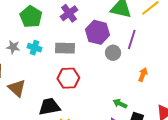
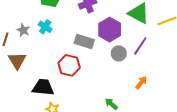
gray star: (13, 47) -> (23, 30), moved
gray rectangle: (65, 48) -> (84, 42), moved

